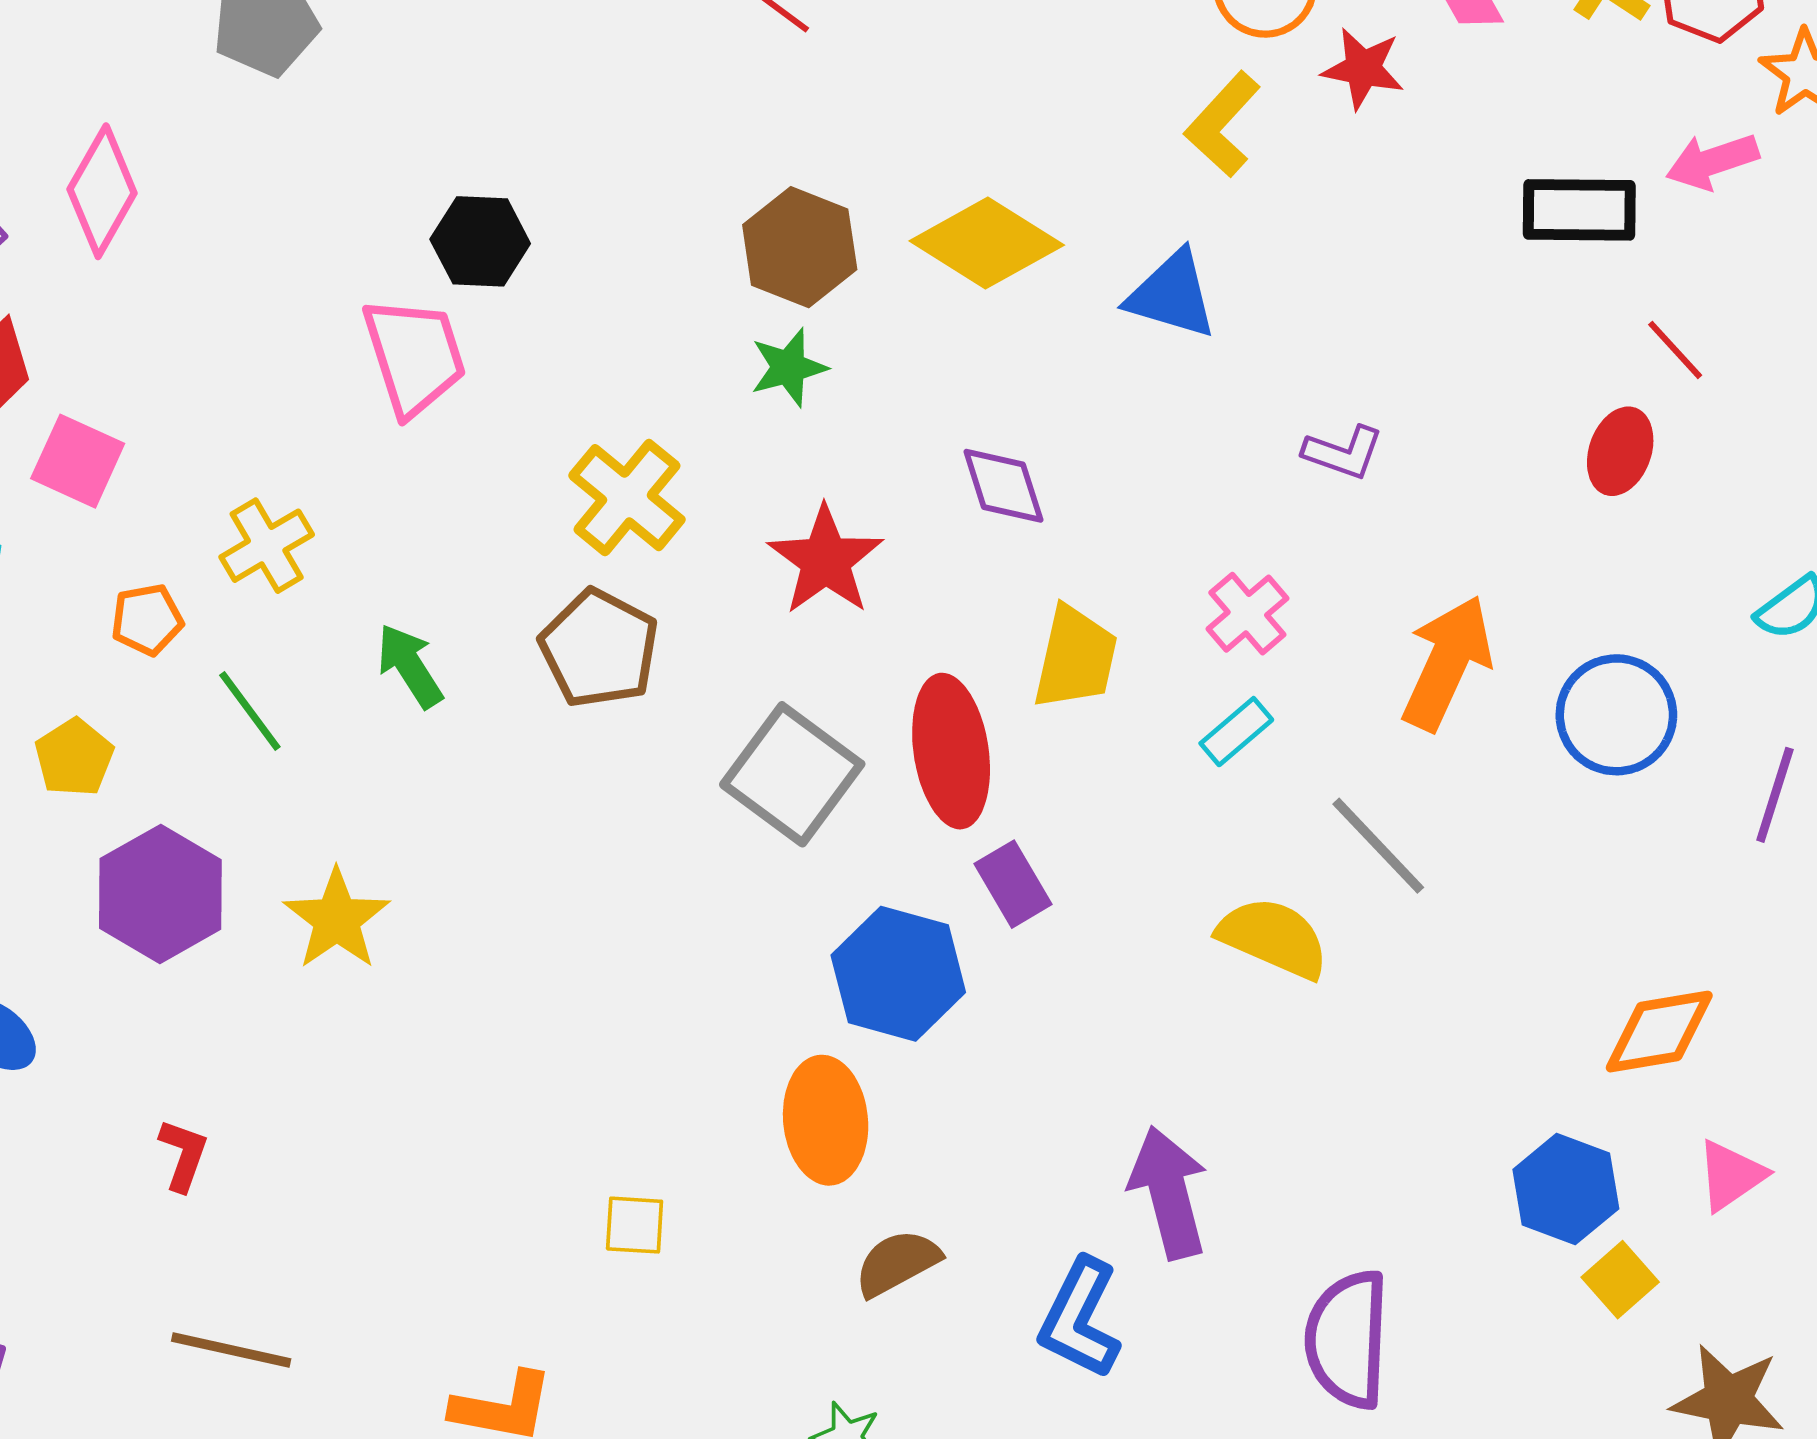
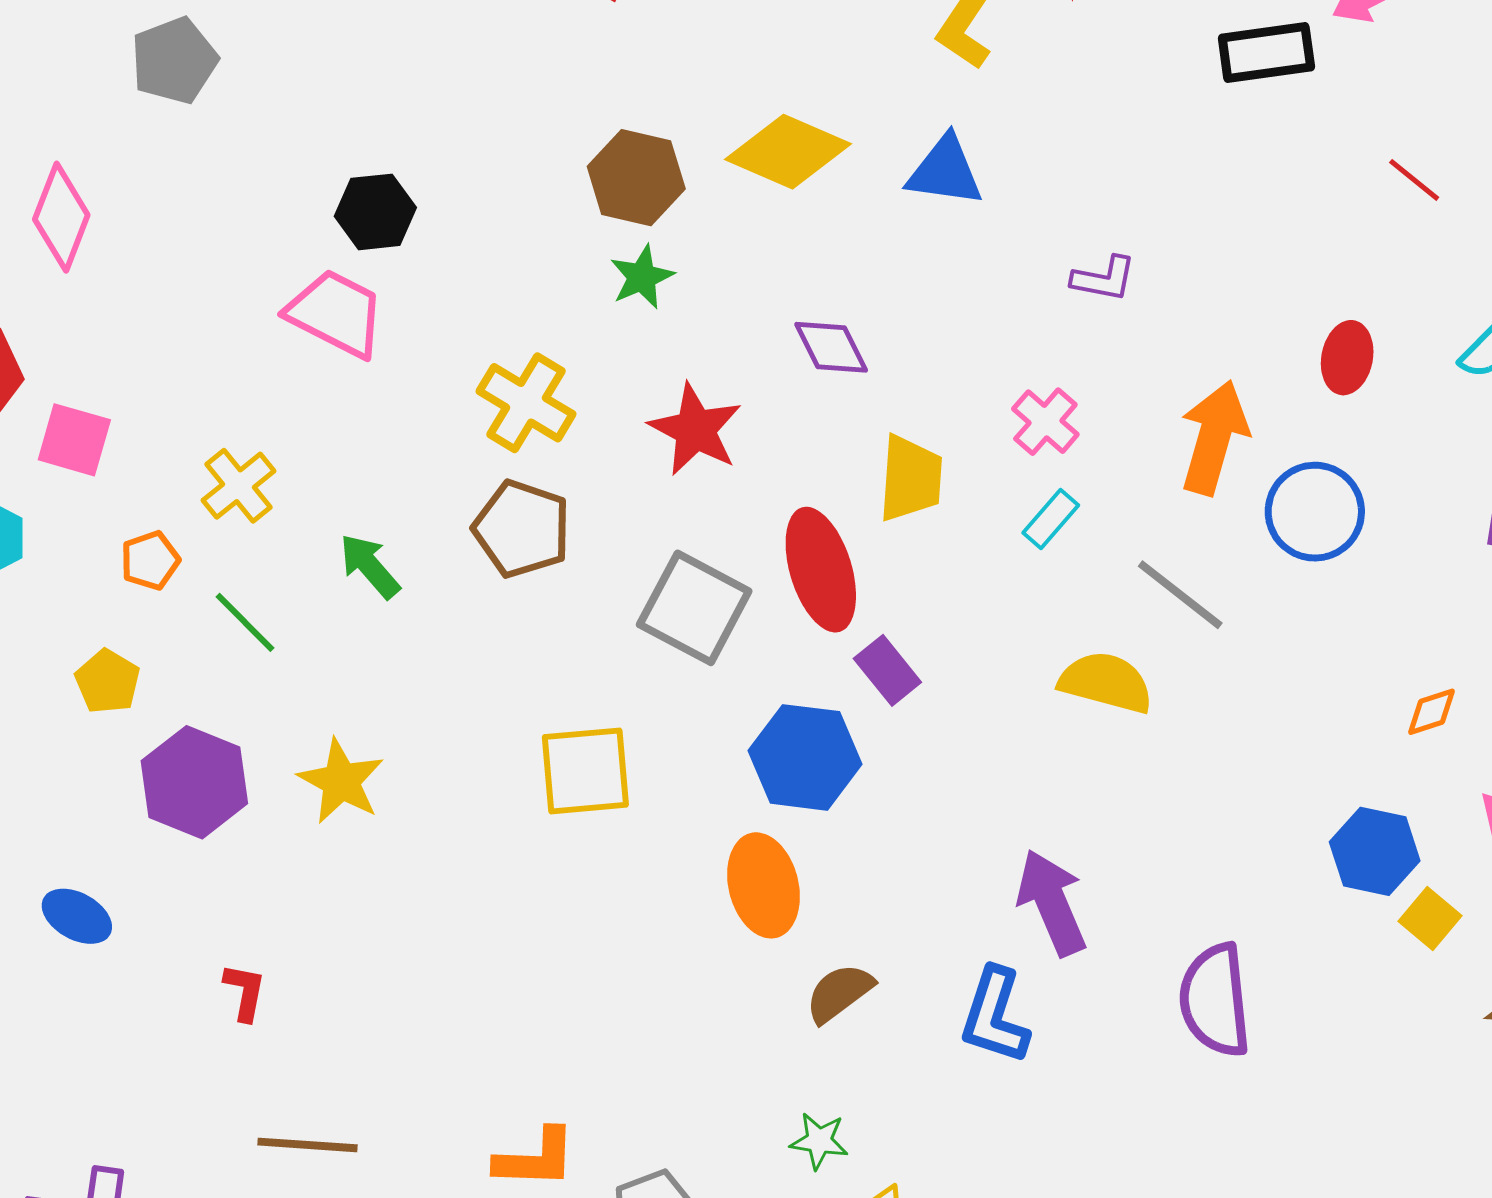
red line: (1675, 350) -> (1414, 180), moved
pink trapezoid: (414, 356) -> (336, 313), turned -37
red ellipse: (1620, 451) -> (1347, 358), moved
blue circle: (1616, 715) -> (1315, 512), moved
orange diamond: (1659, 1032) -> (1432, 712), size x0.6
yellow square: (635, 1225) -> (585, 771), moved, size x1.8

